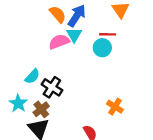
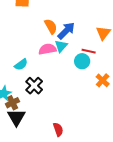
cyan semicircle: (32, 76) -> (21, 65), moved
orange cross: (115, 107) -> (103, 80), moved
brown cross: (41, 109) -> (12, 103), moved

